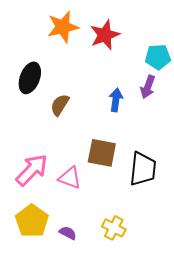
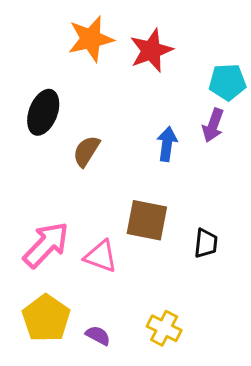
black trapezoid: (143, 169) -> (206, 243), size x0.6

